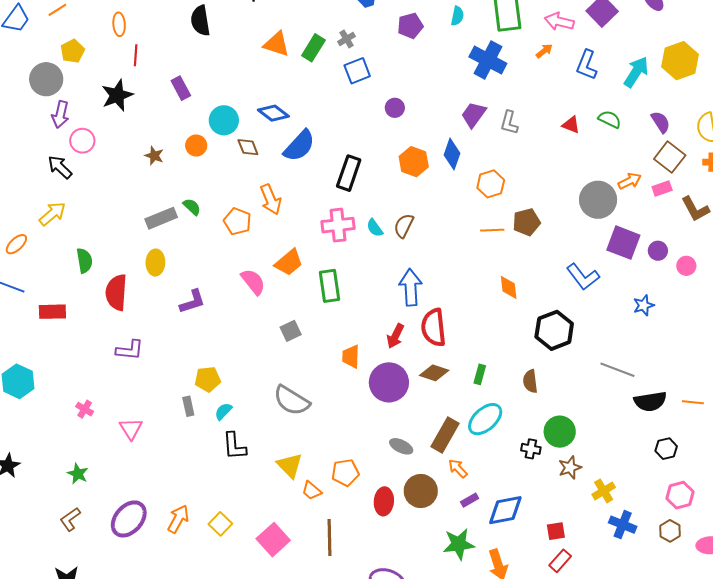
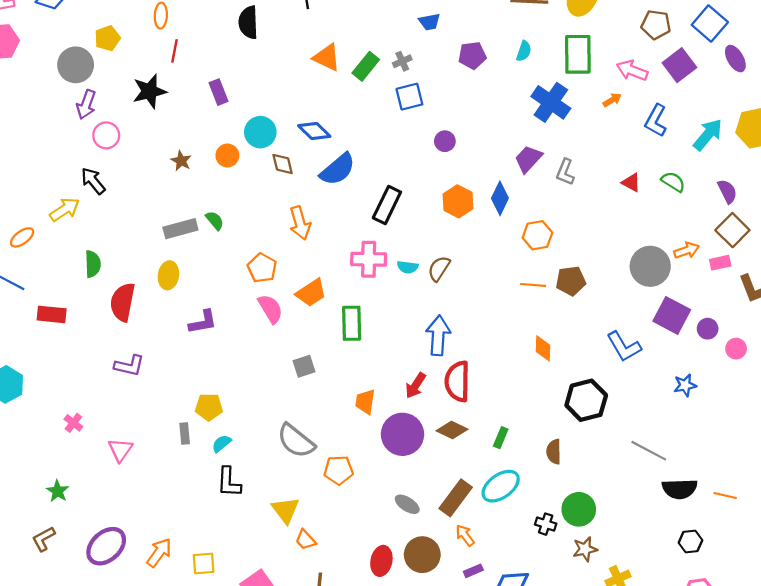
black arrow: (60, 167) -> (93, 181), moved
orange pentagon: (237, 221) -> (262, 268), moved
cyan semicircle: (375, 228) -> (408, 267), turned -54
orange pentagon: (345, 473) -> (339, 470), moved
yellow square: (220, 524) -> (204, 564), turned 35

